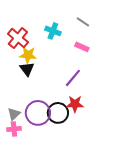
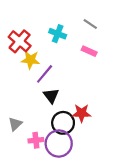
black triangle: (27, 69) -> (51, 96), moved
purple line: (73, 78) -> (45, 74), moved
purple circle: (38, 113) -> (59, 144), moved
pink cross: (14, 129) -> (36, 140), moved

